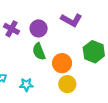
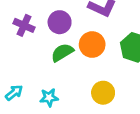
green semicircle: (39, 51) -> (62, 52), turned 84
orange circle: (62, 63) -> (92, 45), moved

